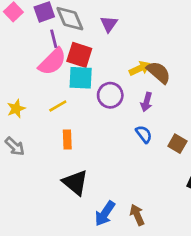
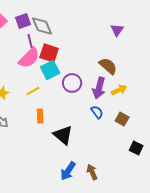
purple triangle: (109, 24) -> (117, 30), moved
yellow arrow: (140, 68) -> (119, 90), moved
cyan square: (81, 78) -> (50, 70), turned -30
purple arrow: (146, 102) -> (99, 88), size x1.5
black triangle: (75, 183) -> (63, 135), moved

